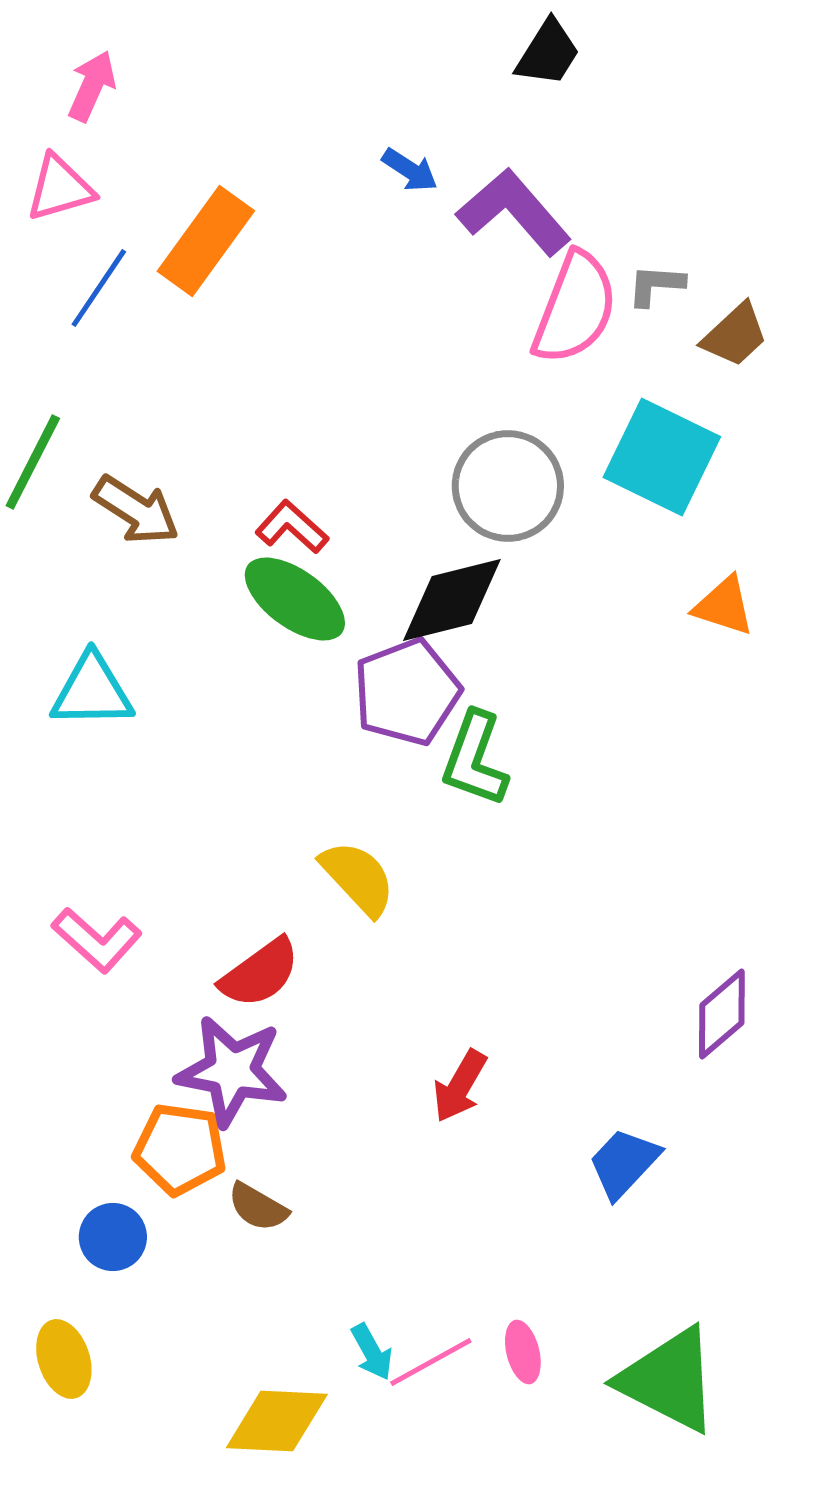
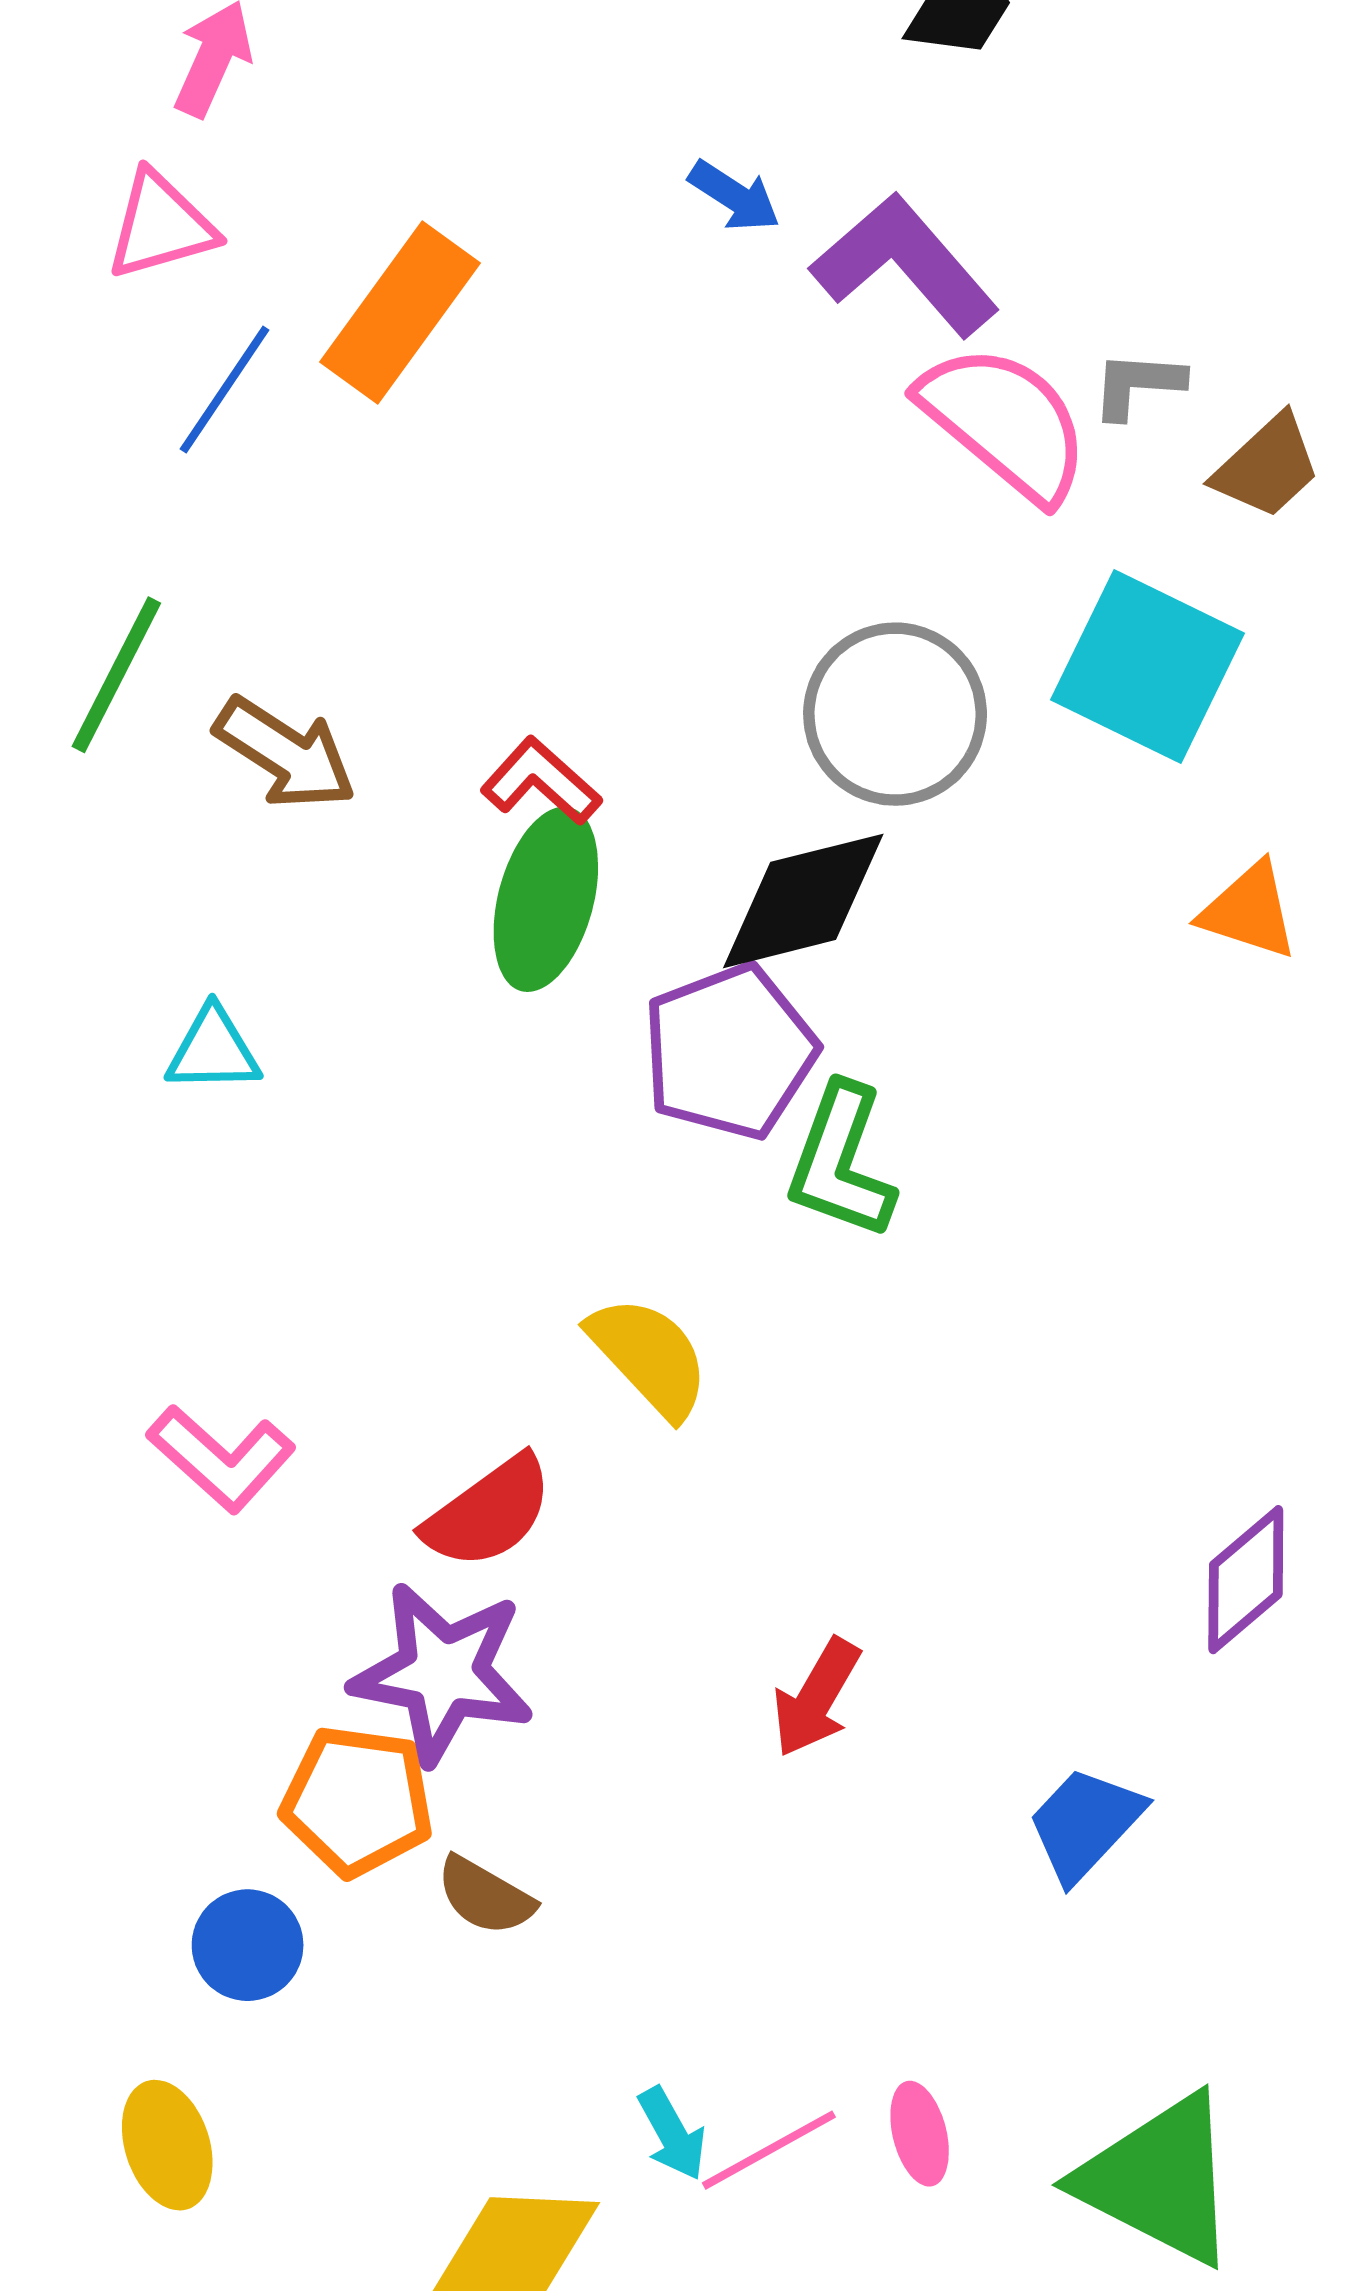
pink semicircle: (575, 308) -> (1005, 422), turned -71
green ellipse: (295, 599) -> (546, 899), turned 69
cyan triangle: (92, 691) -> (213, 1050), size x0.7

